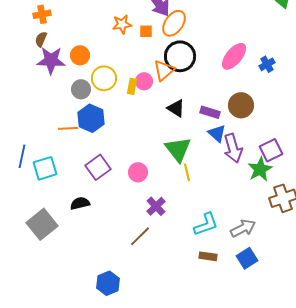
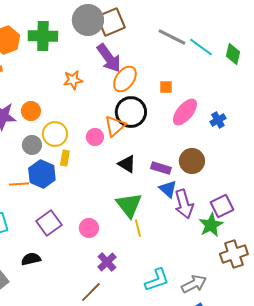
orange square: (146, 31) -> (166, 87), moved
yellow rectangle: (132, 86) -> (65, 158), moved

